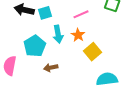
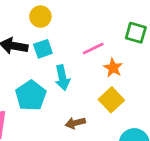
orange star: (78, 35) -> (113, 68), moved
brown arrow: (51, 68) -> (75, 123), moved

